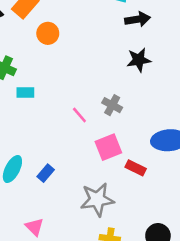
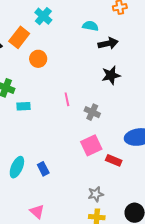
pink line: (79, 115) -> (67, 99), moved, turned 32
blue rectangle: (46, 173) -> (43, 169), turned -64
gray star: (97, 200) -> (96, 194), moved, size x0.6

